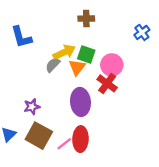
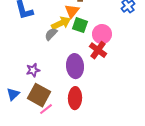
orange triangle: (77, 67) -> (72, 11), moved
pink line: (64, 144) -> (46, 109), moved

